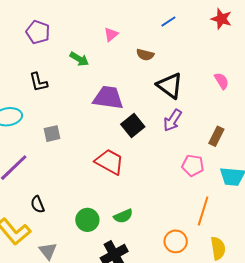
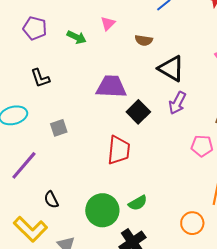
green arrow: (79, 59) -> (77, 37), moved
red trapezoid: (109, 162) -> (119, 150), turned 72
green circle: (87, 220) -> (102, 210), size x1.4

